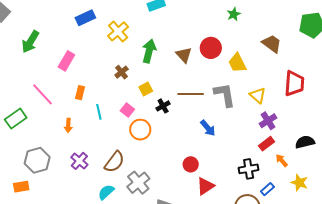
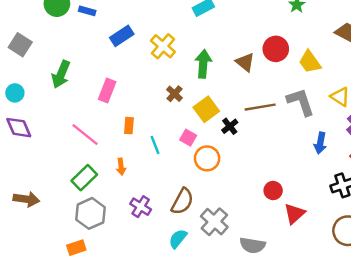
yellow square: (146, 89) -> (206, 109), size x1.5
green rectangle: (16, 119) -> (84, 178), moved
blue arrow: (208, 128) -> (320, 143), moved, turned 60

